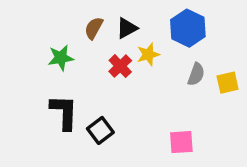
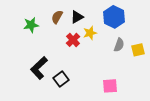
green star: (61, 58) -> (31, 25), moved
black L-shape: (64, 112) -> (39, 68), turned -135

